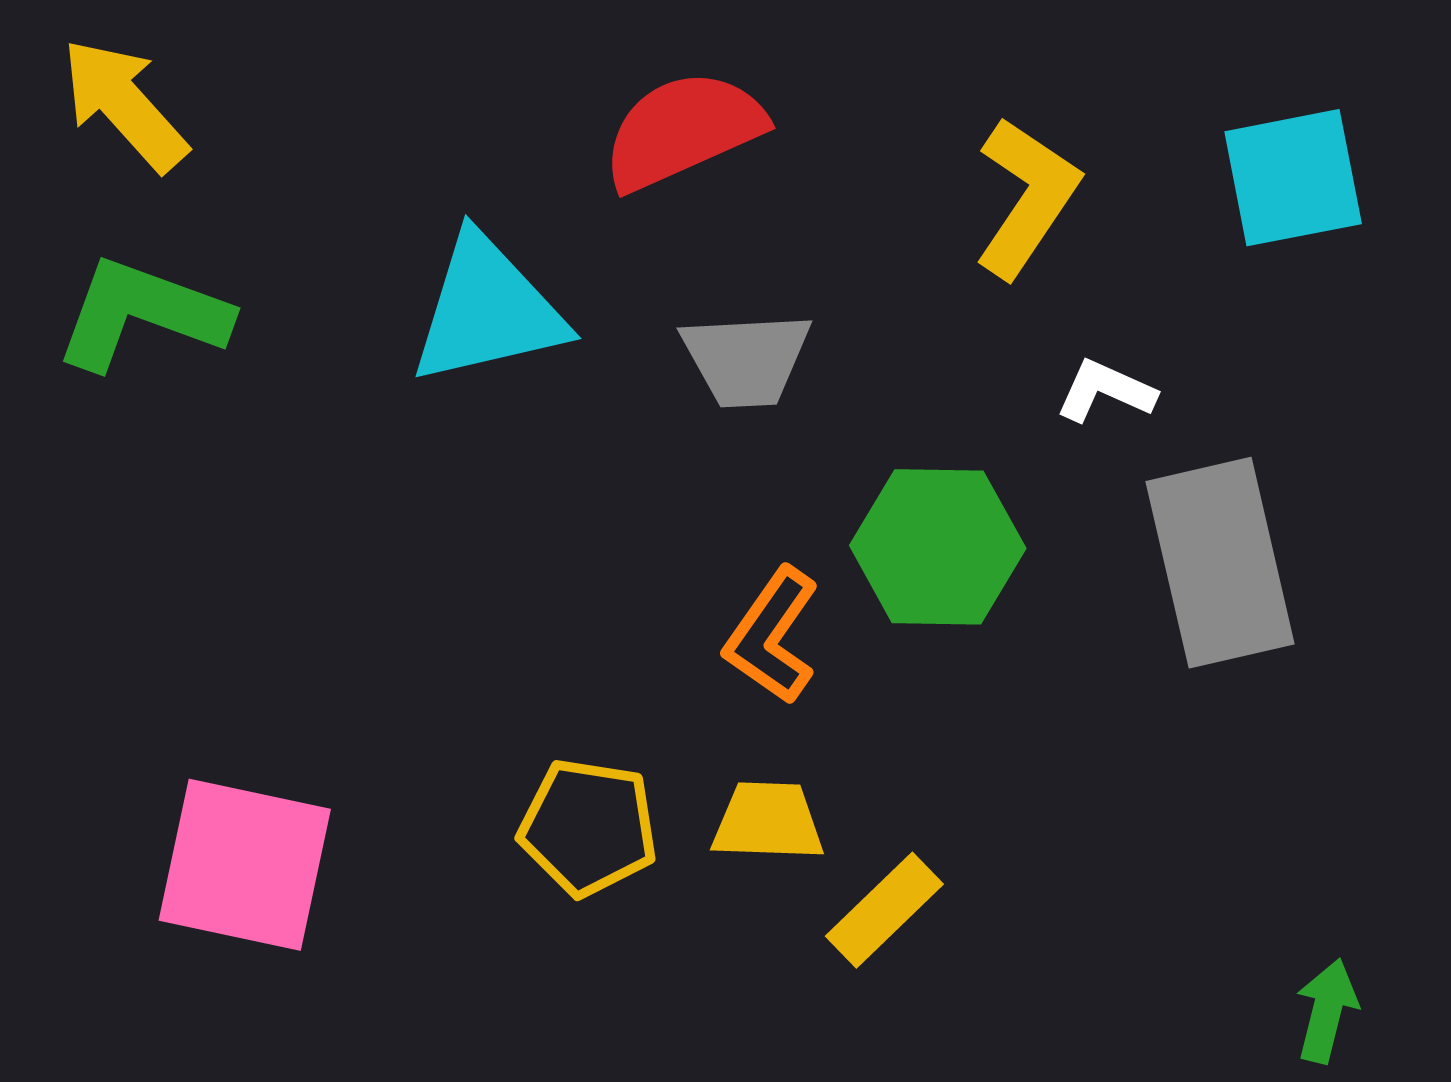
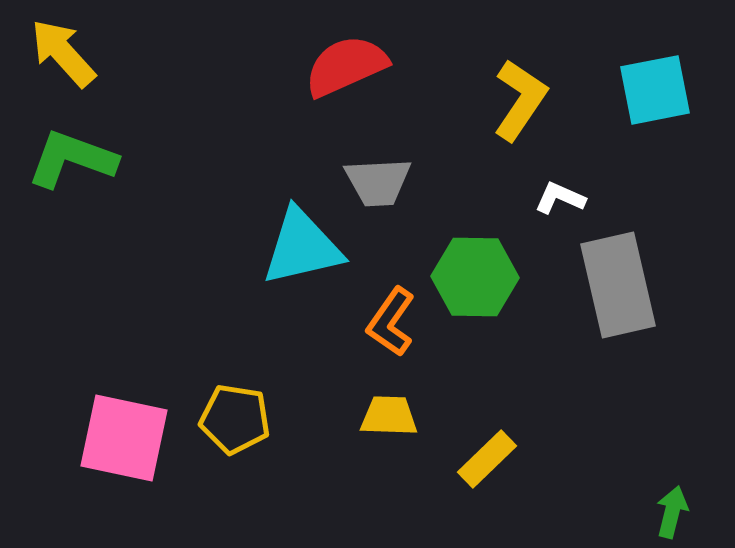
cyan triangle: (488, 310) -> (302, 247), moved
yellow pentagon: (588, 827) -> (235, 419), moved
yellow rectangle: (884, 910) -> (487, 459), moved

